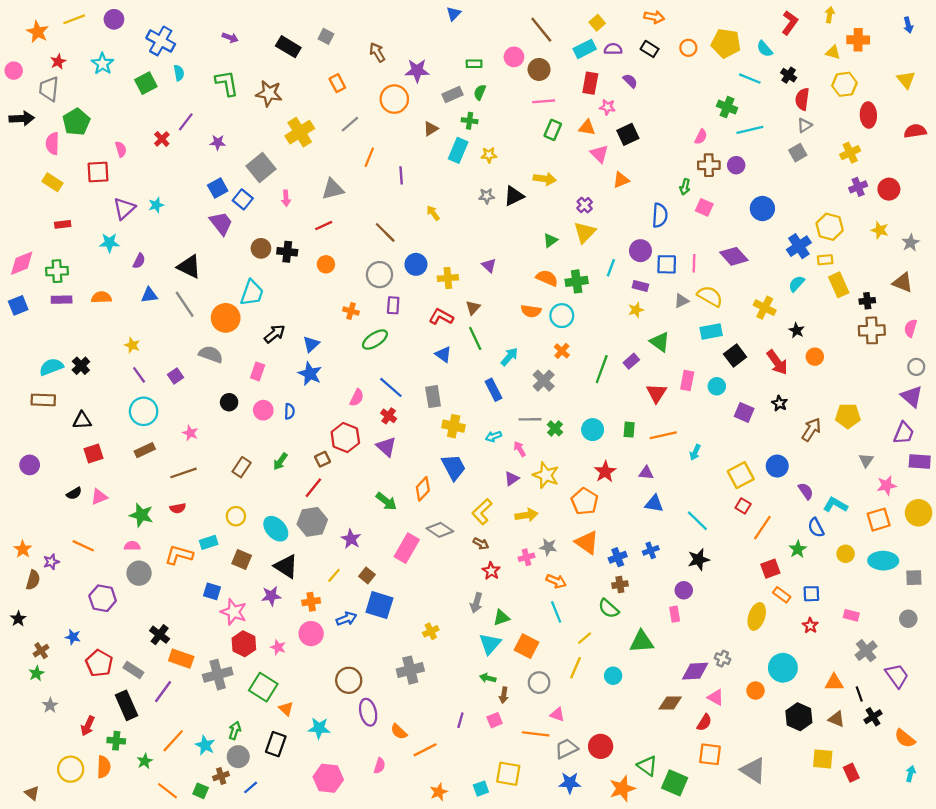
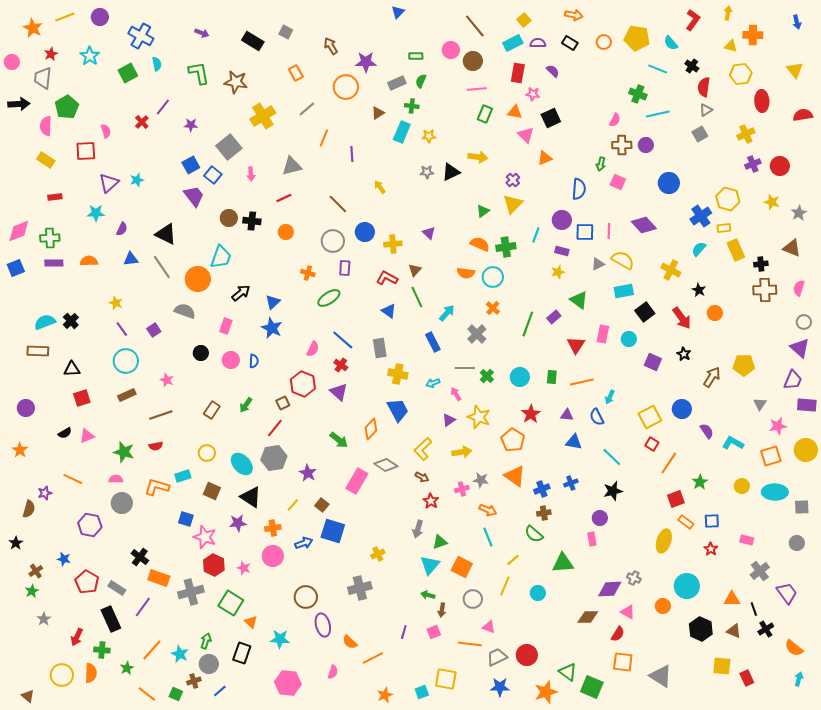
blue semicircle: (816, 528) -> (597, 417), moved
orange star: (23, 549) -> (20, 450), moved

